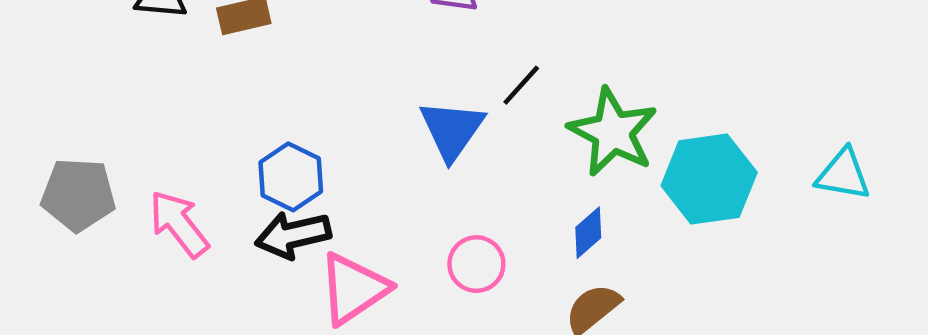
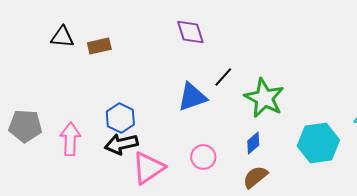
blue triangle: (452, 130) -> (192, 97), turned 36
cyan hexagon: (709, 179) -> (318, 143), moved
pink arrow: (179, 224) -> (70, 139), turned 40

